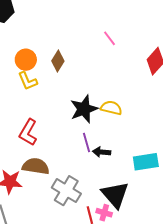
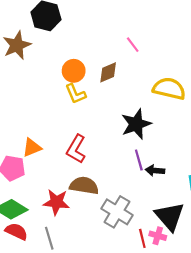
pink line: (109, 38) -> (133, 45), moved
brown diamond: (58, 61) -> (108, 72), turned 35
yellow semicircle: (111, 108) -> (169, 89), moved, size x1.4

